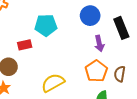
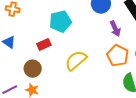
yellow semicircle: (53, 83) -> (76, 60), moved

